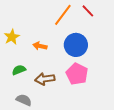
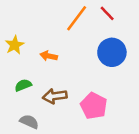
blue circle: (76, 45) -> (112, 52), moved
pink pentagon: (77, 74) -> (94, 106), moved

